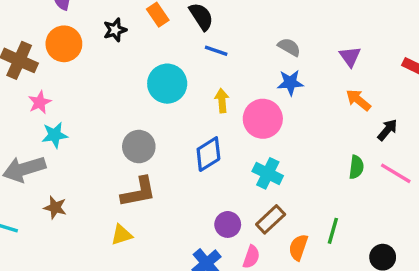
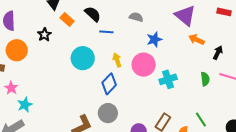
gray semicircle: (289, 47) -> (136, 17), moved
purple triangle: (350, 57) -> (185, 16), size x1.6
gray circle: (139, 147) -> (108, 113), moved
blue diamond: (208, 154) -> (109, 84), moved
cyan cross: (268, 173) -> (168, 79), moved, turned -30
green line: (333, 231) -> (201, 120), turned -35

